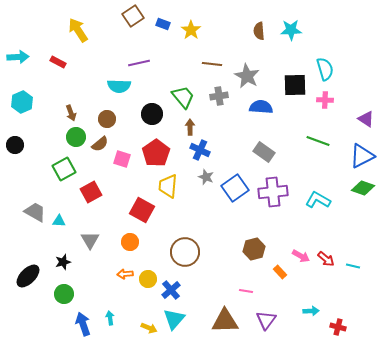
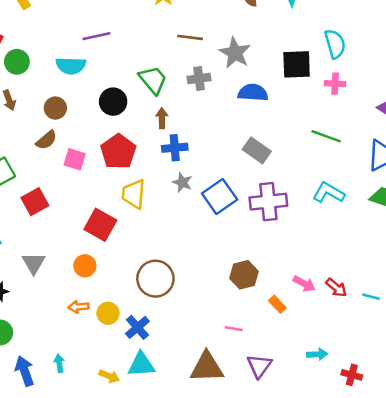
green circle: (76, 137) -> (17, 62), moved
blue cross: (200, 150) -> (175, 148), turned -30
cyan L-shape: (318, 200) -> (329, 193), moved
cyan triangle: (174, 319) -> (141, 365), turned 45

